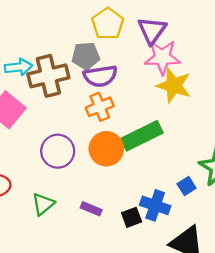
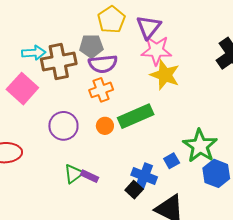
orange circle: (106, 149) -> (105, 126), size x0.6
green triangle: (43, 204) -> (74, 174), moved
black square: (132, 217) -> (134, 190), moved, turned -30

